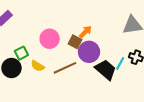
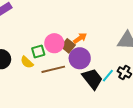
pink circle: (50, 39) -> (54, 43), moved
green square: (21, 53) -> (38, 51), moved

